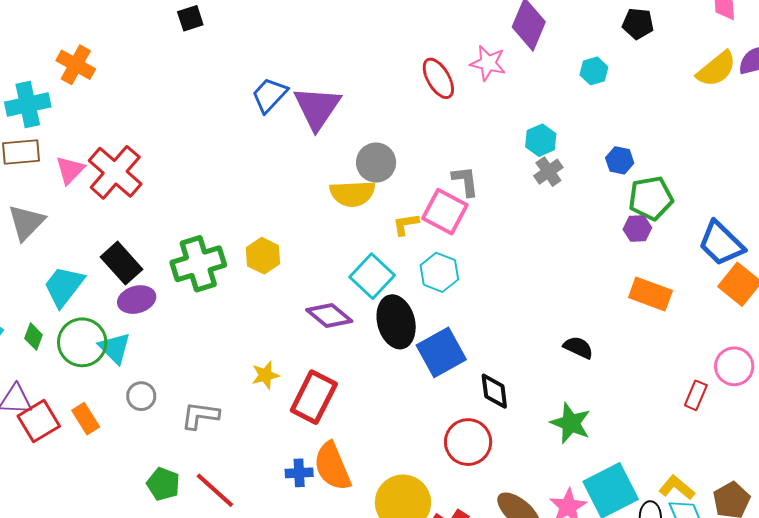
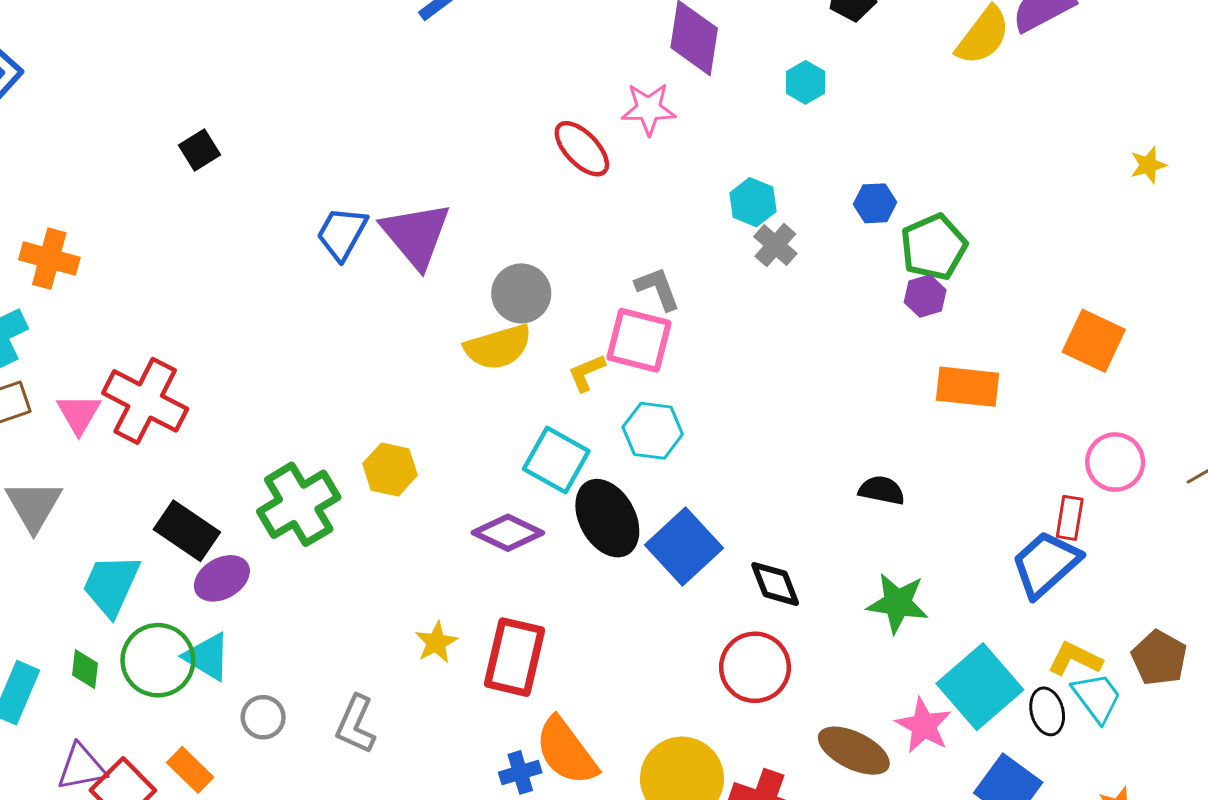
blue trapezoid: (721, 243) -> (1046, 564), moved, turned 108
gray L-shape: (200, 415) -> (356, 724), turned -60

